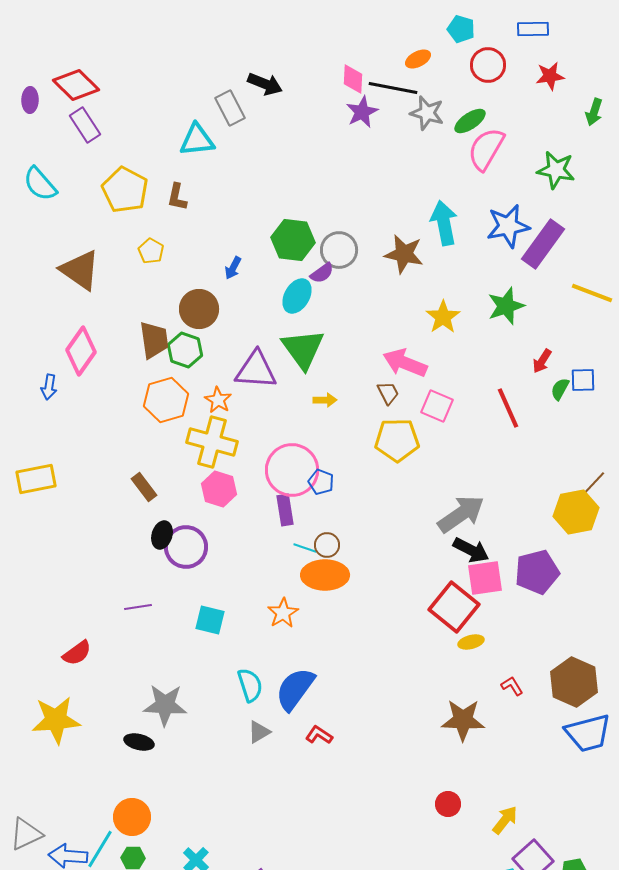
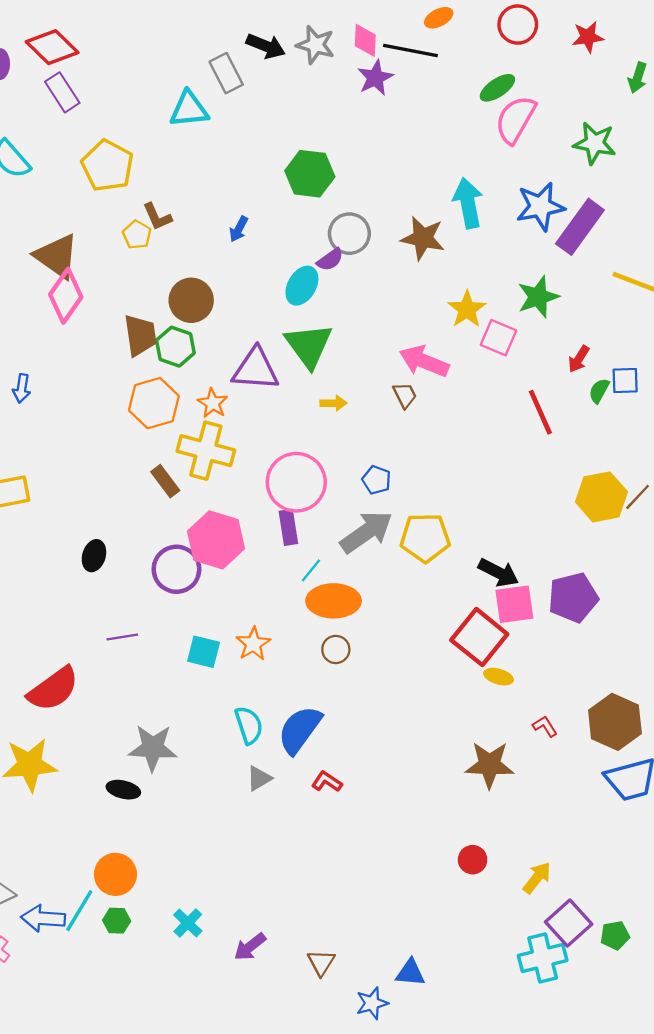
gray star: (427, 113) -> (315, 45), moved
brown L-shape: (177, 197) -> (157, 217), moved, turned -36
green hexagon: (293, 240) -> (310, 174), moved
blue arrow: (233, 268) -> (239, 229), moved
pink diamond: (81, 351) -> (66, 296), moved
pink square: (437, 406) -> (499, 338), moved
yellow pentagon: (397, 440) -> (425, 538), moved
blue pentagon: (321, 482) -> (376, 480), moved
brown rectangle: (144, 487) -> (165, 481), moved
pink hexagon: (219, 489) -> (216, 540), moved, size x1.4
yellow hexagon: (576, 512) -> (601, 497), moved
gray arrow: (461, 514) -> (366, 532), moved
black ellipse: (162, 535) -> (94, 556), moved
brown circle: (327, 545) -> (336, 649), moved
cyan line: (305, 548) -> (311, 570), turned -70
orange star: (283, 613) -> (253, 644), moved
yellow ellipse: (471, 642) -> (499, 677), turned 30
red semicircle: (77, 653) -> (53, 689), size x1.6

